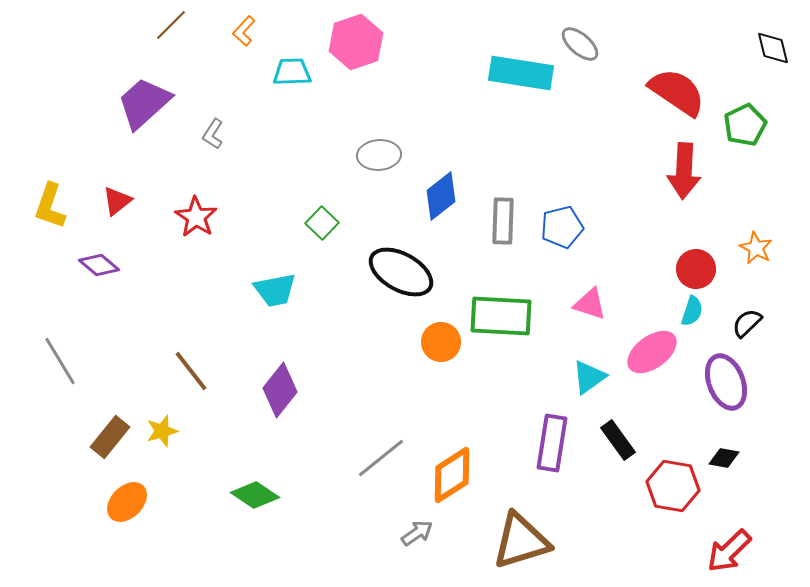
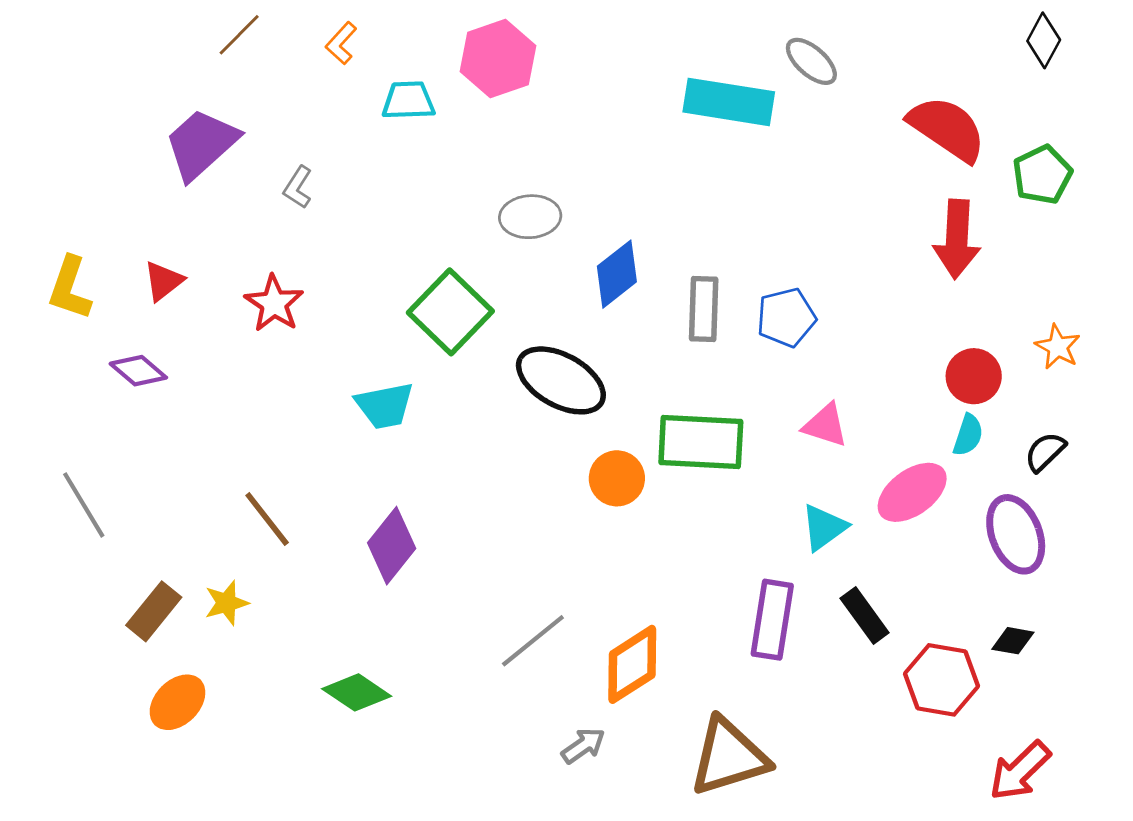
black diamond: (773, 48) -> (1044, 40), moved, turned 42
green square: (322, 223) -> (450, 312), size x1.8

